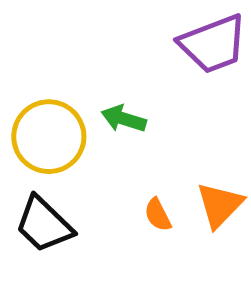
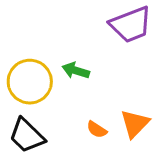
orange semicircle: (158, 215) -> (97, 130), turned -30

